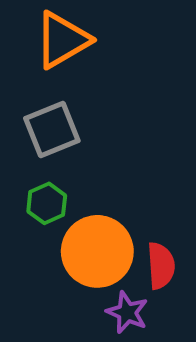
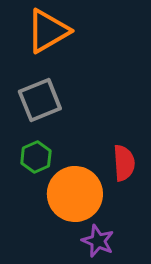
red semicircle: (161, 266) -> (124, 163), moved

